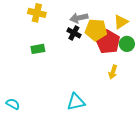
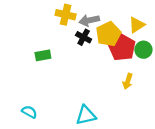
yellow cross: (37, 13) -> (66, 15), moved
yellow pentagon: (96, 30) -> (108, 34), turned -30
cyan semicircle: (13, 104) -> (29, 112), moved

